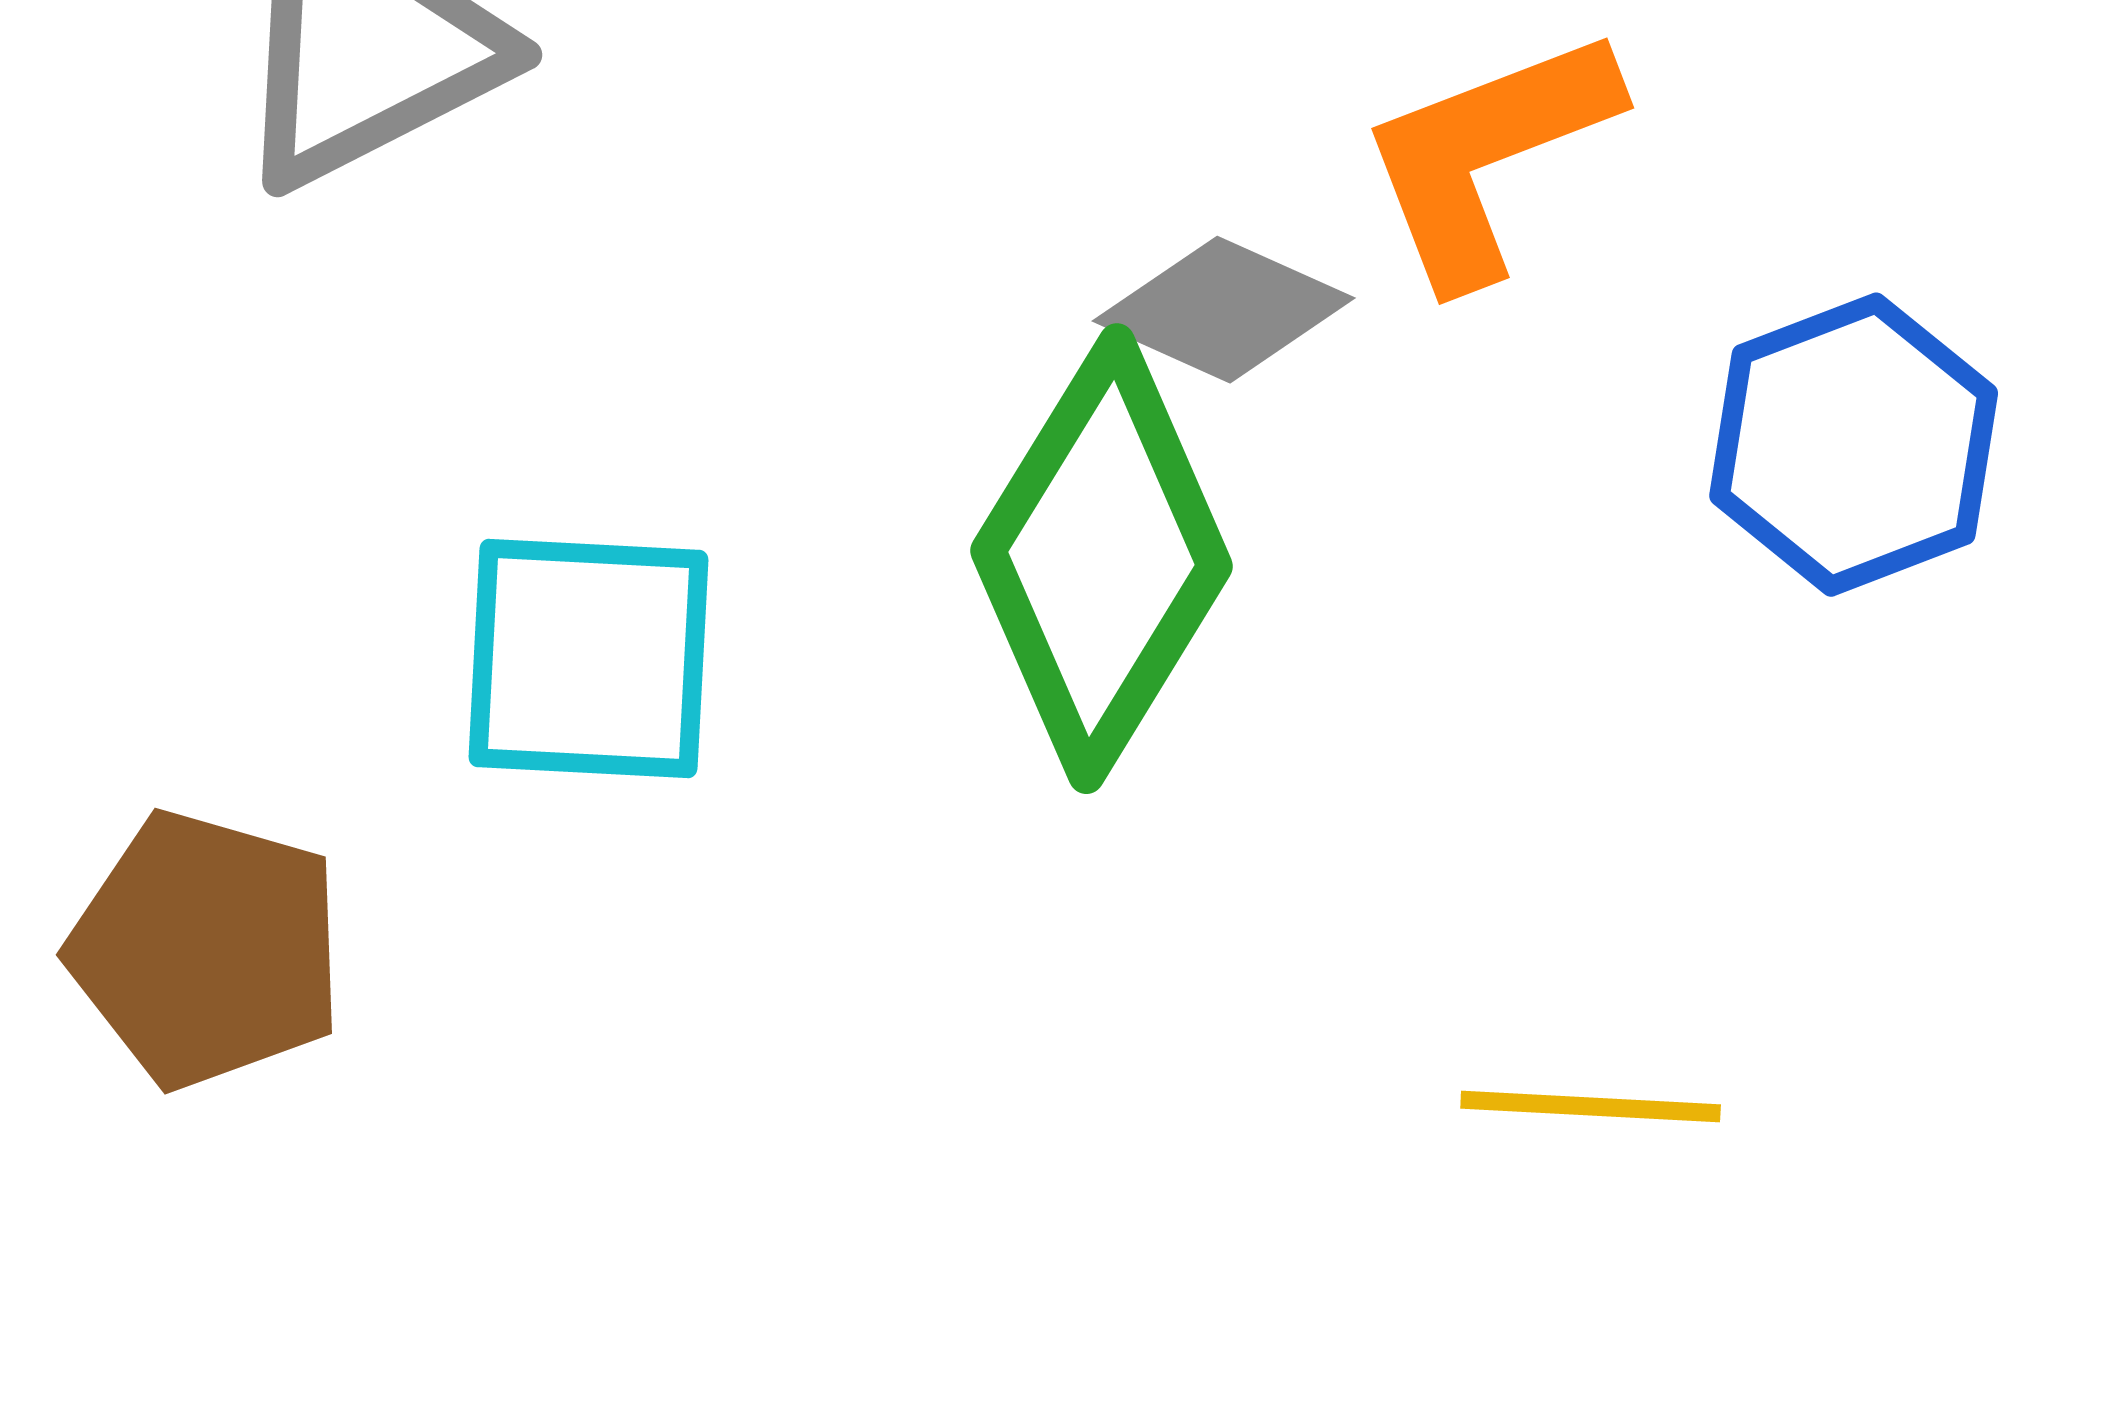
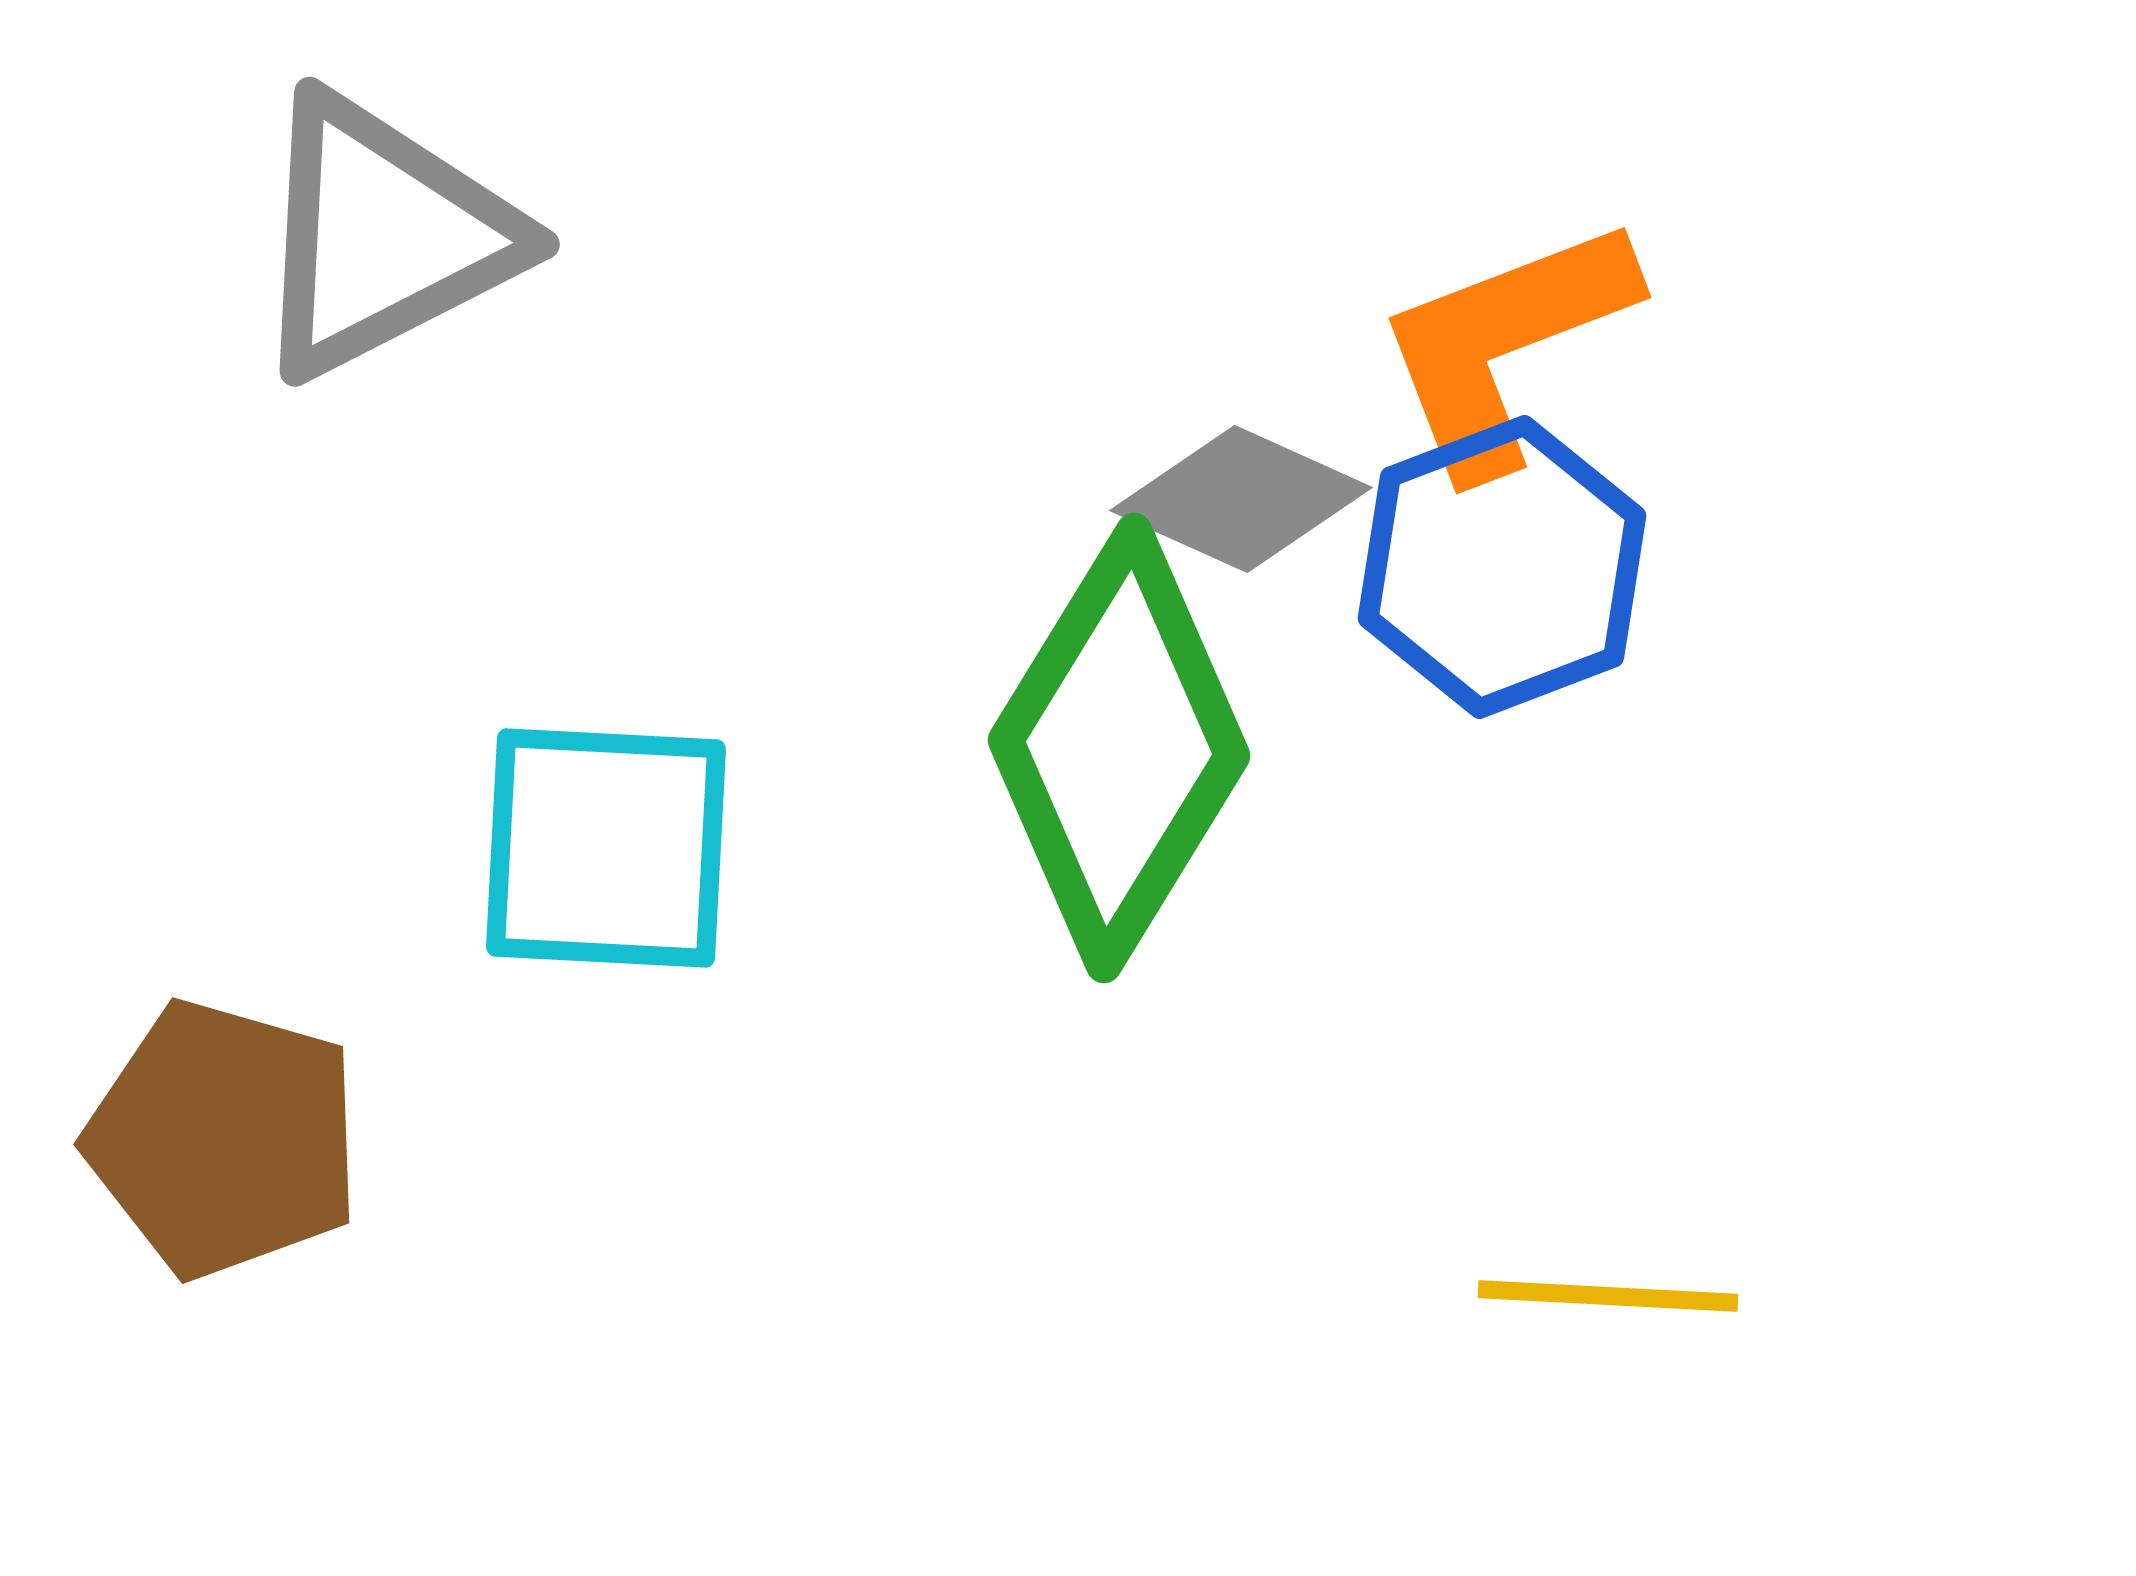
blue hexagon: (1854, 445) -> (1502, 567), moved

